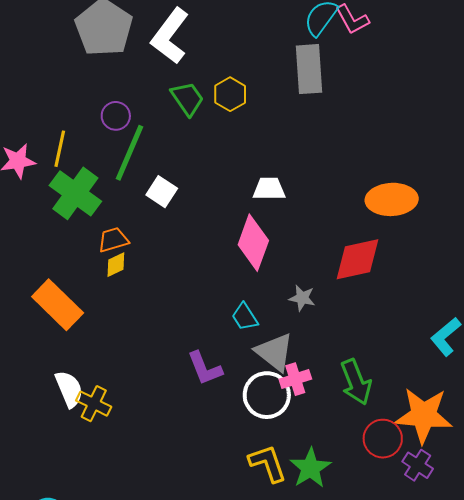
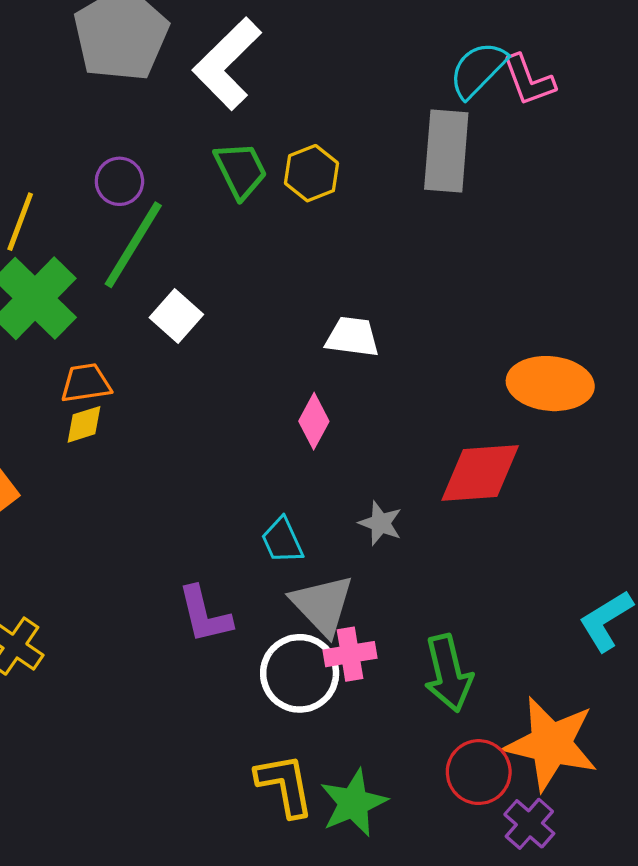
pink diamond: (253, 243) -> (314, 421), size x0.6

